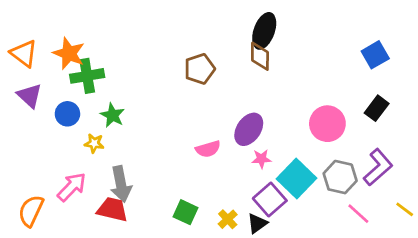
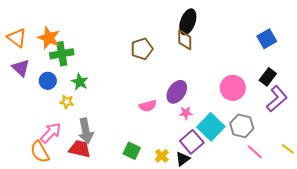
purple L-shape: (378, 167) -> (277, 99), moved
orange semicircle: (31, 211) -> (40, 152), moved, turned -55

